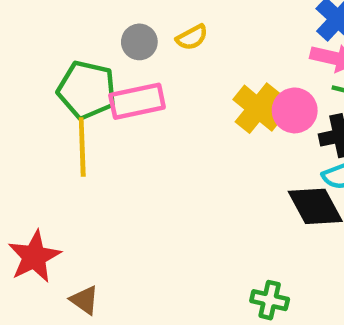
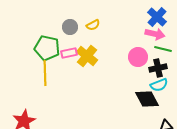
pink rectangle: (137, 101) -> (69, 53), size x0.7
yellow cross: (258, 108) -> (87, 56), moved

